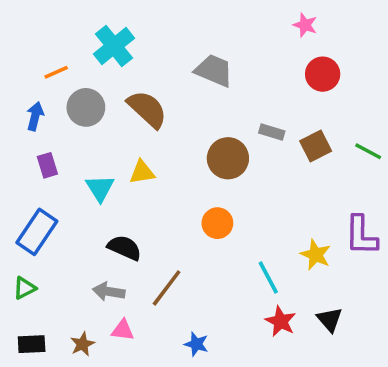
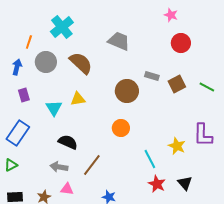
orange line: (56, 72) -> (29, 42), turned -48

